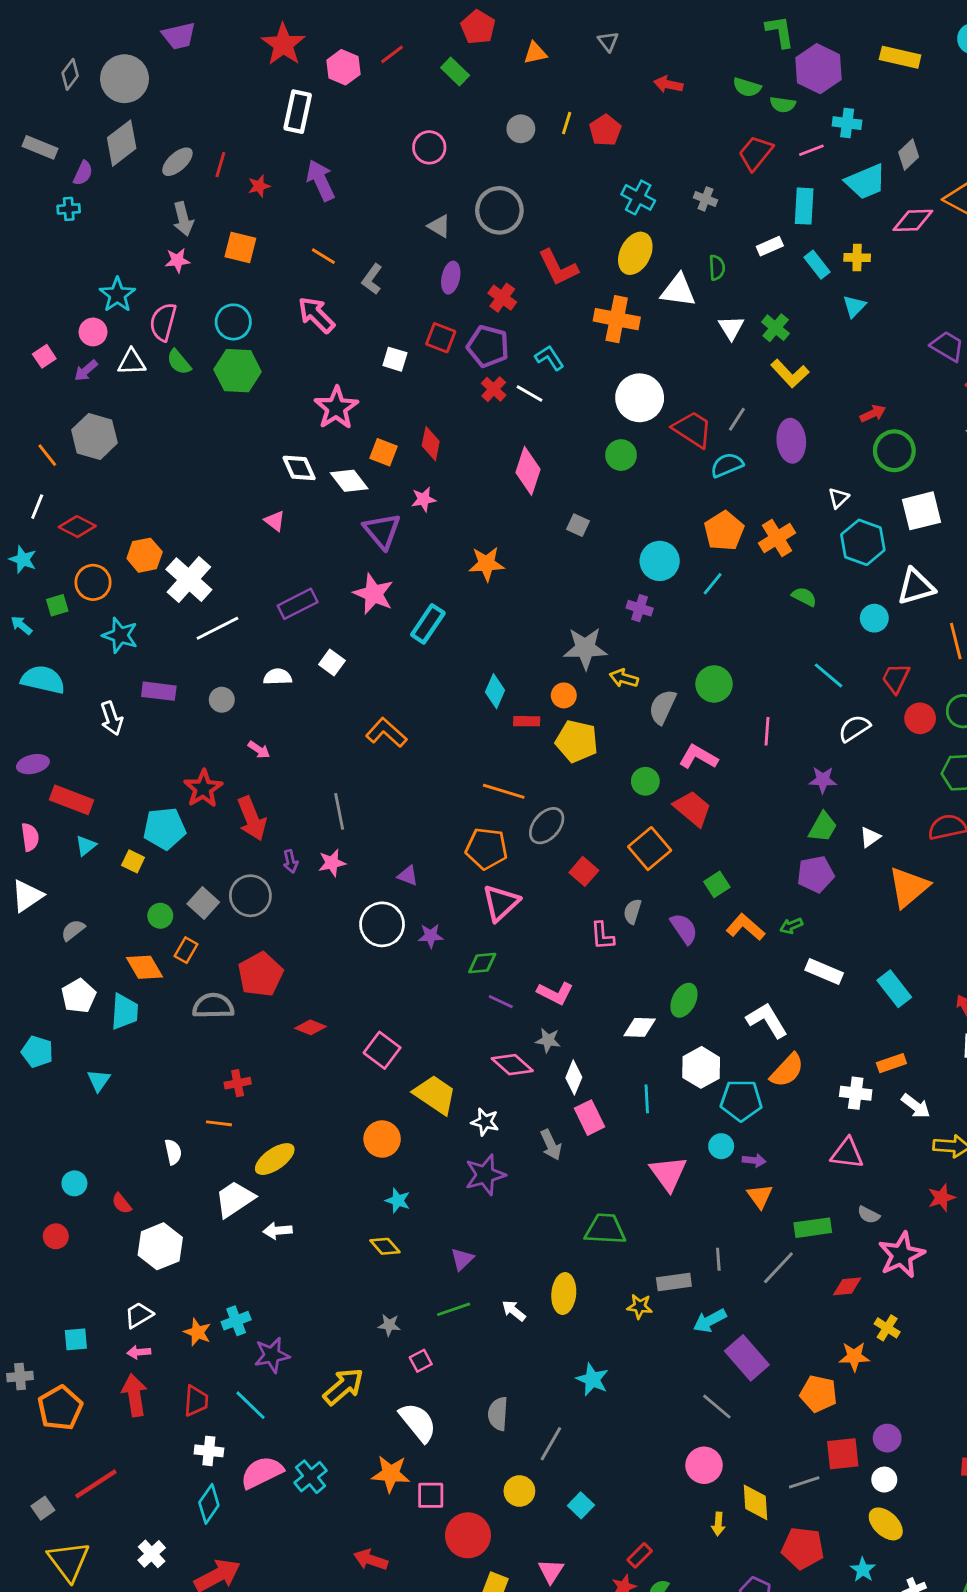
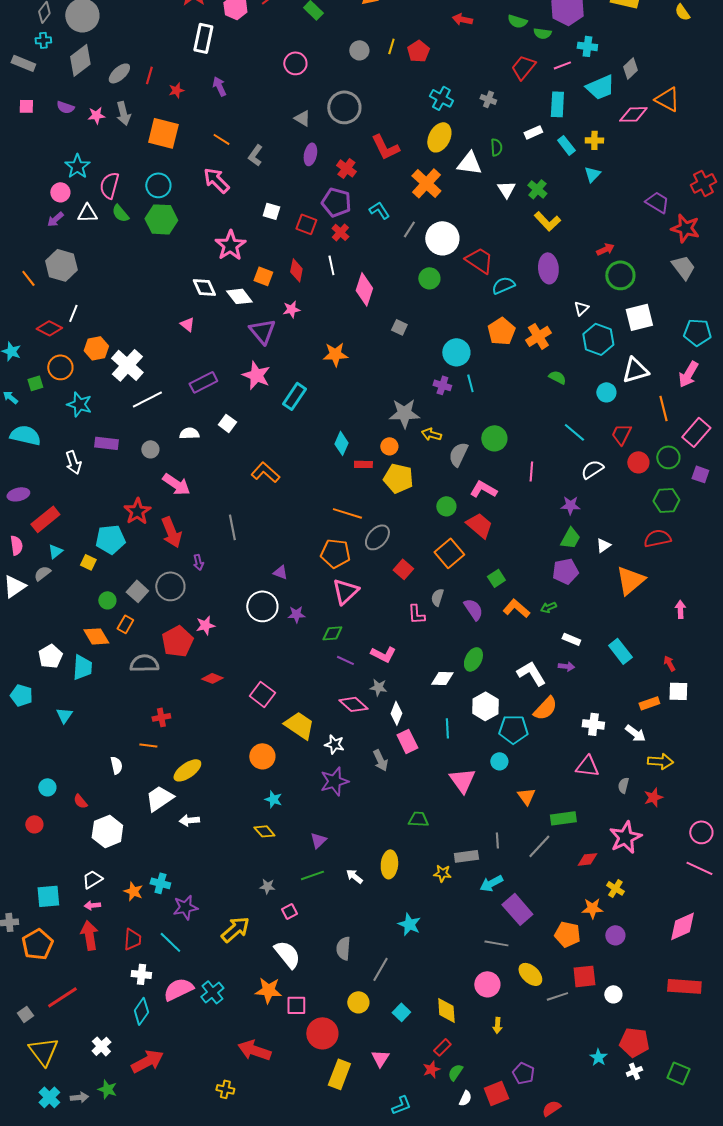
purple semicircle: (83, 173) -> (65, 107), moved, turned 84
purple arrow: (321, 180) -> (219, 86), size x0.7
cyan cross: (69, 209) -> (43, 40), moved
orange square: (240, 248) -> (163, 133), size x1.4
pink star: (177, 260) -> (96, 115), moved
orange cross: (617, 319) -> (426, 183), turned 32
red square: (441, 338) -> (306, 224), moved
pink square: (44, 356) -> (26, 106), moved, turned 35
white line: (529, 394) -> (331, 265), moved, turned 48
gray line: (737, 419) -> (409, 229), moved
white line: (37, 507) -> (73, 313), moved
cyan line: (713, 584) -> (470, 383), moved, turned -54
pink arrow: (259, 750) -> (176, 484), size x1.8
red rectangle: (72, 800) -> (45, 519), turned -60
pink star: (332, 863) -> (205, 625), moved
gray semicircle: (73, 930) -> (42, 573), moved
white rectangle: (824, 972) -> (571, 639), size x0.7
orange rectangle: (891, 1063) -> (649, 703), moved
purple arrow: (754, 1160) -> (566, 666), moved
gray semicircle: (869, 1215) -> (623, 785), moved, turned 77
green trapezoid: (605, 1229) -> (418, 819), size x0.7
cyan cross: (236, 1321) -> (160, 883), turned 36
cyan square: (76, 1339) -> (48, 896), size x1.4
gray line: (717, 1407) -> (496, 943), turned -30
purple circle: (887, 1438) -> (615, 935), moved
yellow diamond: (756, 1502) -> (446, 1010), moved
yellow ellipse: (886, 1524) -> (530, 974), moved
red pentagon: (803, 1548) -> (634, 1042), moved
red arrow: (371, 1560) -> (254, 1050), size x1.4

